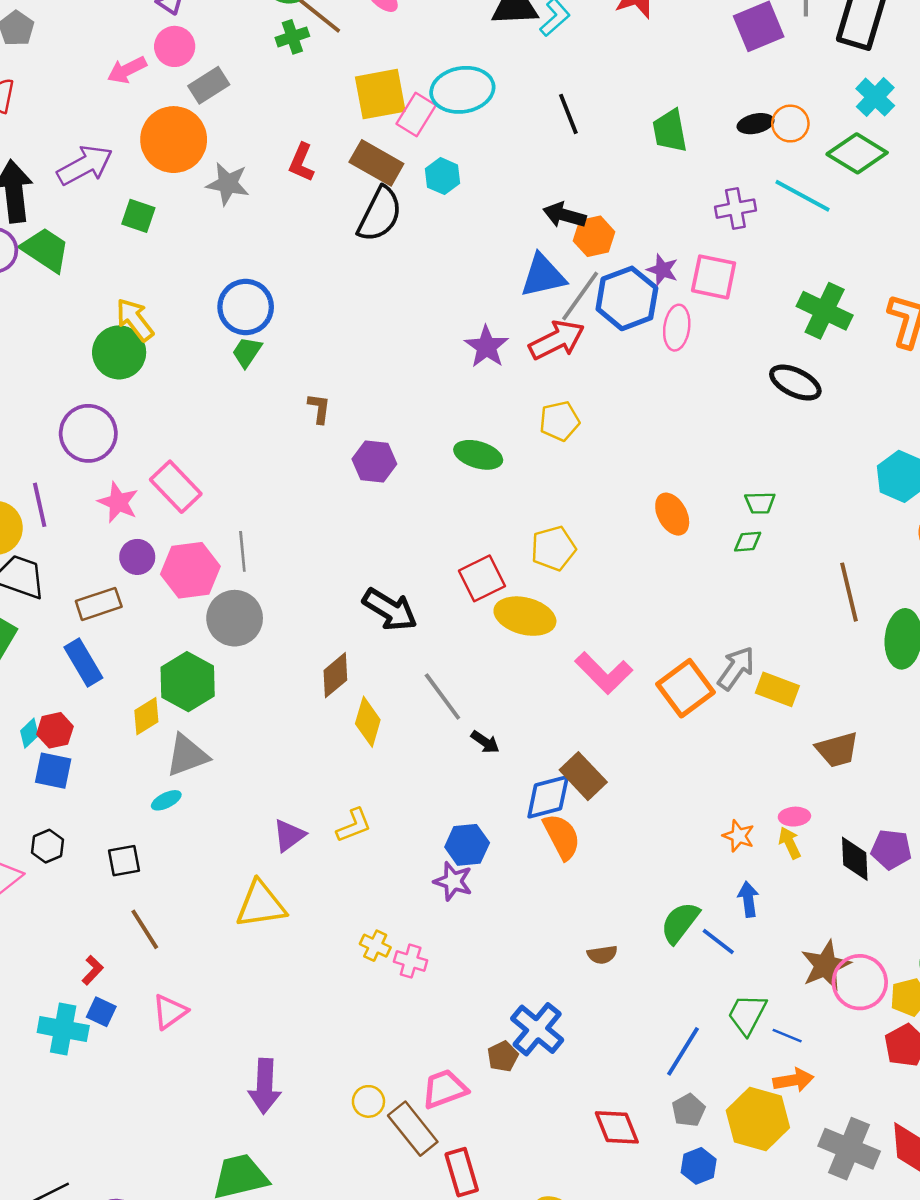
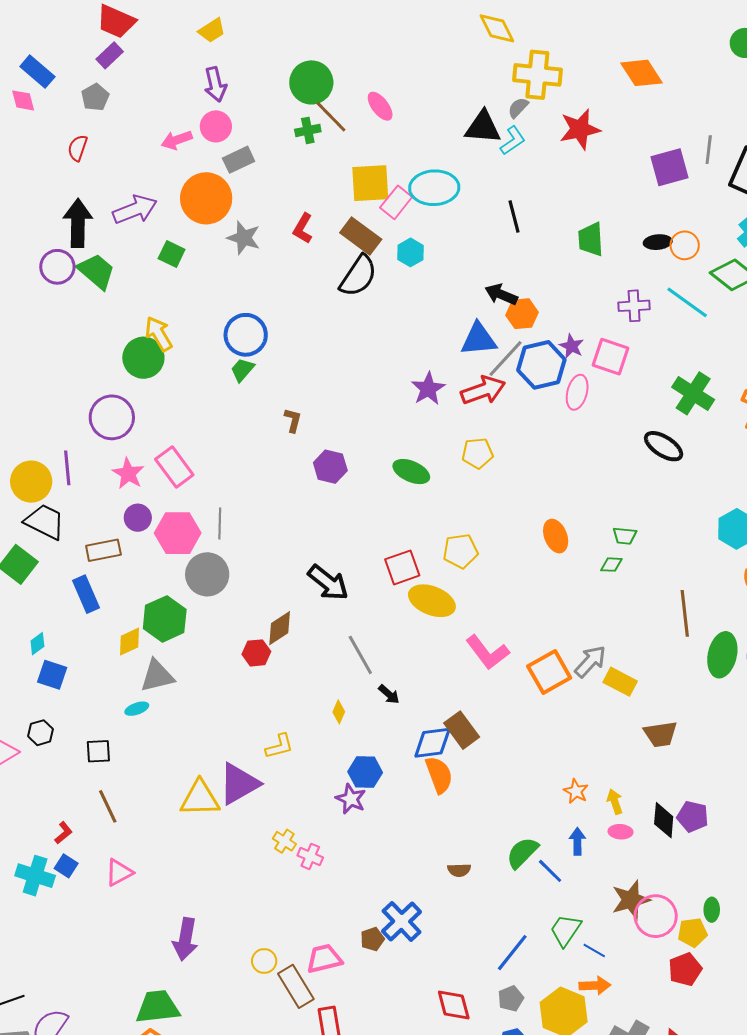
yellow diamond: (368, 722) -> (339, 712), moved, size x0.6
red hexagon: (55, 730) -> (256, 653), moved
pink ellipse: (794, 817) -> (621, 832), moved
purple triangle: (289, 835) -> (239, 784), moved, size x1.6

